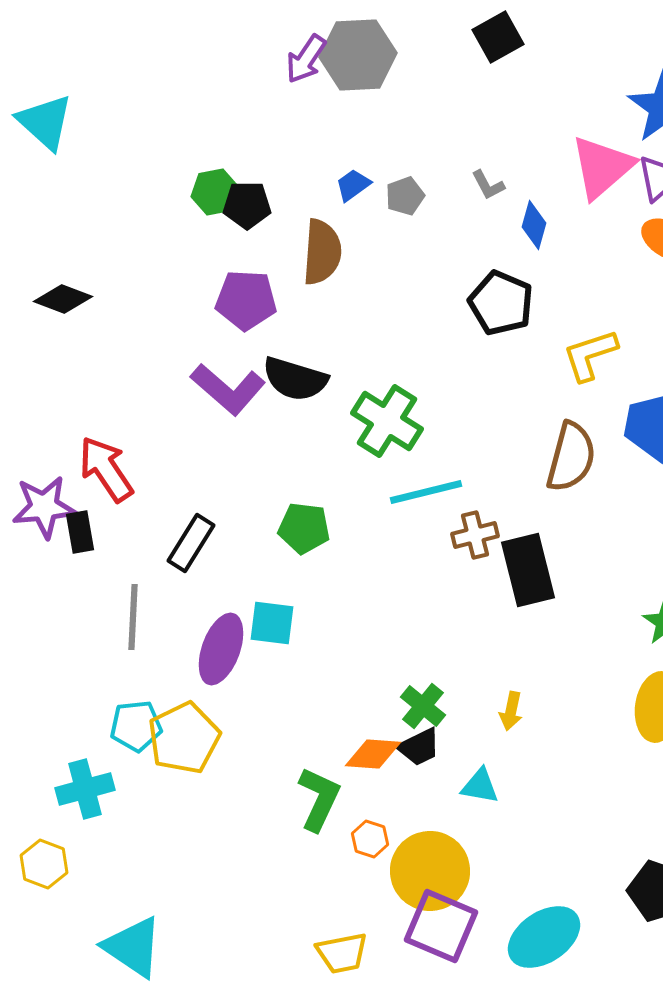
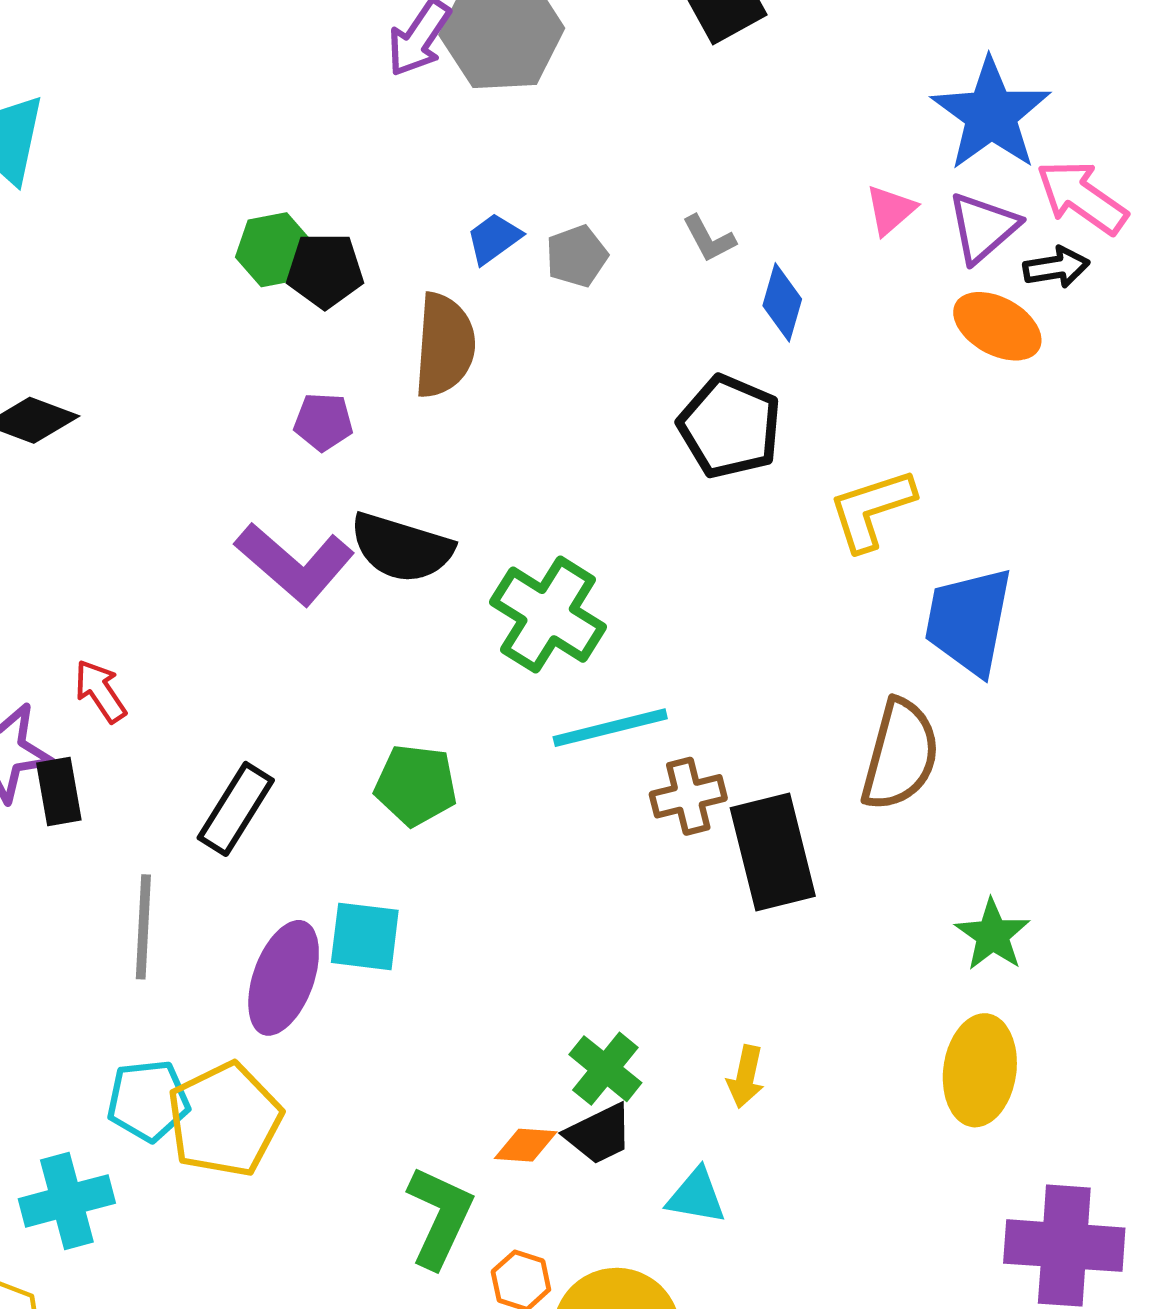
pink triangle: (602, 167) -> (891, 210), size x0.5
purple pentagon: (246, 300) -> (323, 422), size x0.6
brown semicircle: (571, 457) -> (900, 755), moved
red arrow: (106, 469) -> (100, 691), size x0.6
orange diamond: (373, 754) -> (526, 1145), size x0.7

